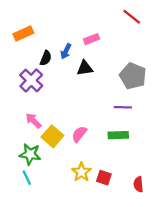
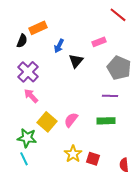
orange rectangle: (23, 34) -> (38, 28), moved
pink rectangle: (92, 39) -> (99, 42), moved
black semicircle: (46, 58) -> (22, 41), moved
black triangle: (85, 68) -> (76, 61), turned -42
pink arrow: (33, 121) -> (31, 96), moved

